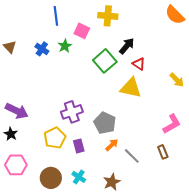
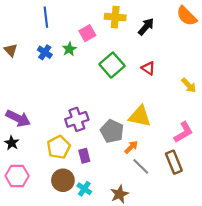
blue line: (56, 16) -> (46, 17), moved
pink square: (82, 31) -> (87, 33), turned 35
black arrow: (127, 46) -> (146, 27), moved
yellow triangle: (131, 88) -> (140, 116), moved
orange arrow: (112, 145) -> (131, 147), moved
brown rectangle: (163, 152) -> (174, 162), size x1.5
brown circle: (51, 178) -> (63, 180), moved

